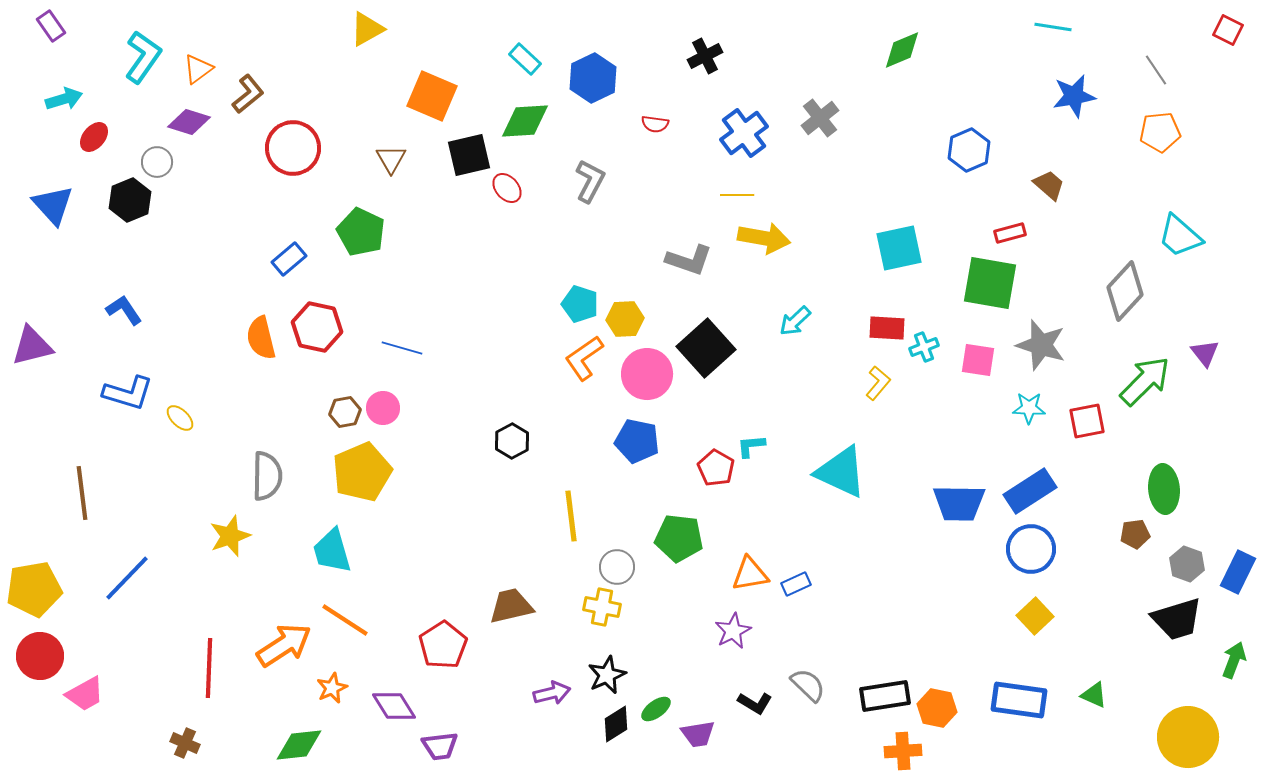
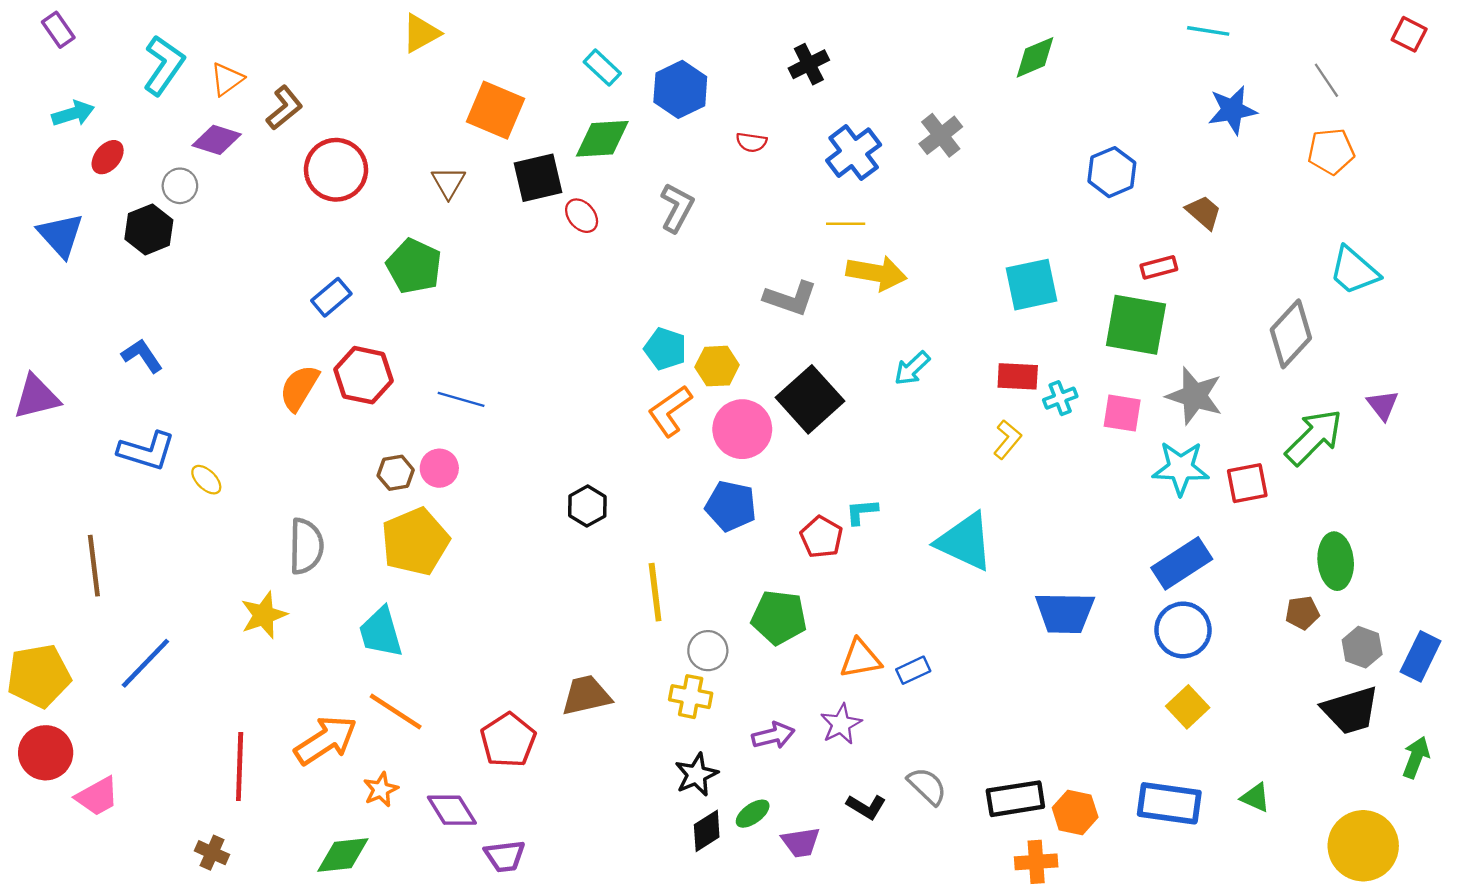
orange semicircle: (261, 338) -> (299, 388), turned 45
cyan star: (1029, 408) -> (1181, 468), size x1.5
blue trapezoid: (959, 503) -> (1065, 613), moved
purple arrow: (552, 693) -> (773, 736), moved

